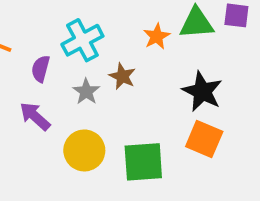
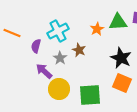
purple arrow: (35, 116) -> (44, 71), moved

